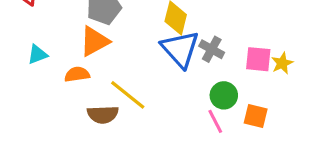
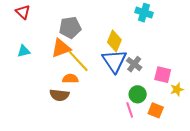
yellow star: (282, 63) -> (177, 89), moved
orange semicircle: (77, 74) -> (70, 79), moved
yellow line: (128, 95) -> (78, 61), moved

